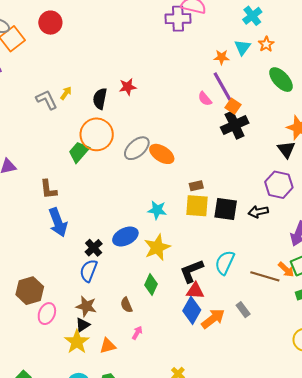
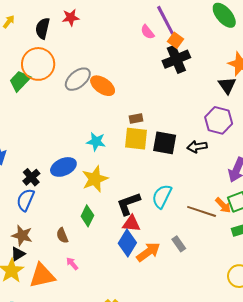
pink arrow: (137, 333) -> (72, 264), turned -72
orange triangle: (108, 346) -> (42, 276), size x1.6

